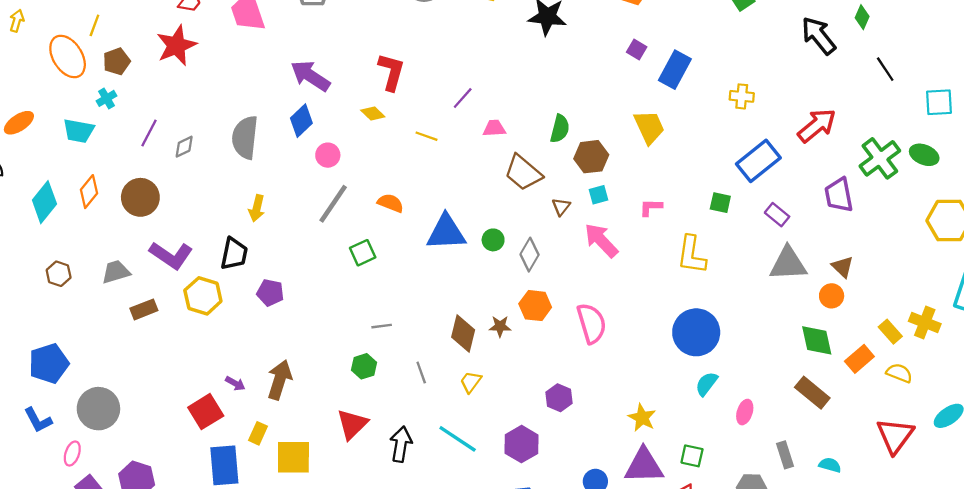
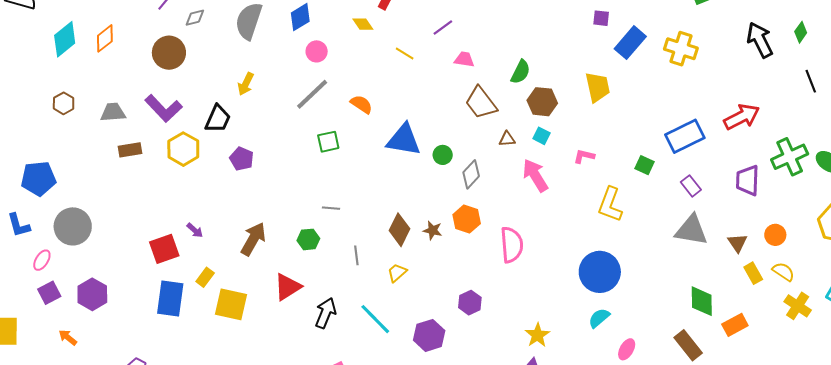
purple square: (637, 50) -> (601, 18), turned -36
yellow cross: (742, 96) -> (681, 49), moved, size x1.5
cyan square: (599, 195) -> (541, 136), turned 30
brown circle: (140, 197) -> (169, 53), moved
brown triangle: (561, 207) -> (507, 139), turned 36
orange circle: (832, 296) -> (775, 235), moved
yellow rectangle: (890, 332) -> (753, 273), moved
yellow semicircle: (899, 373) -> (783, 272), moved
brown arrow: (280, 380) -> (253, 239), moved

